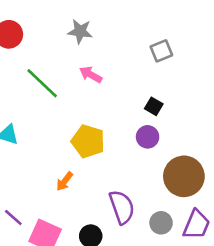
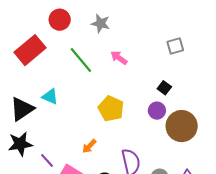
gray star: (80, 31) -> (101, 23), moved
brown circle: (184, 176) -> (182, 126), moved
orange arrow: (65, 181) -> (89, 146), moved

